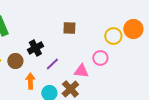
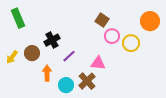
brown square: (69, 28) -> (102, 20), moved, turned 32
yellow circle: (113, 36) -> (131, 43), moved
pink circle: (100, 58) -> (112, 36), moved

